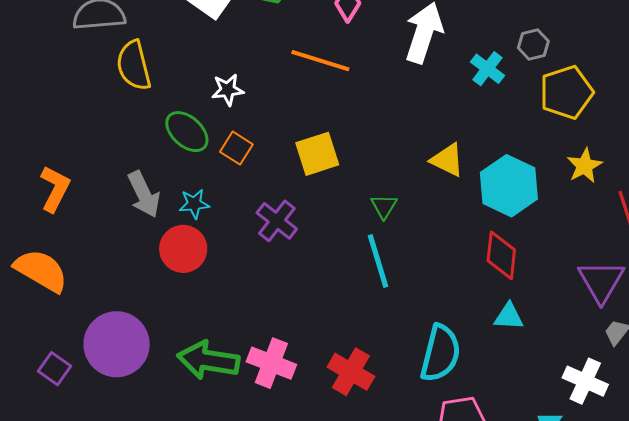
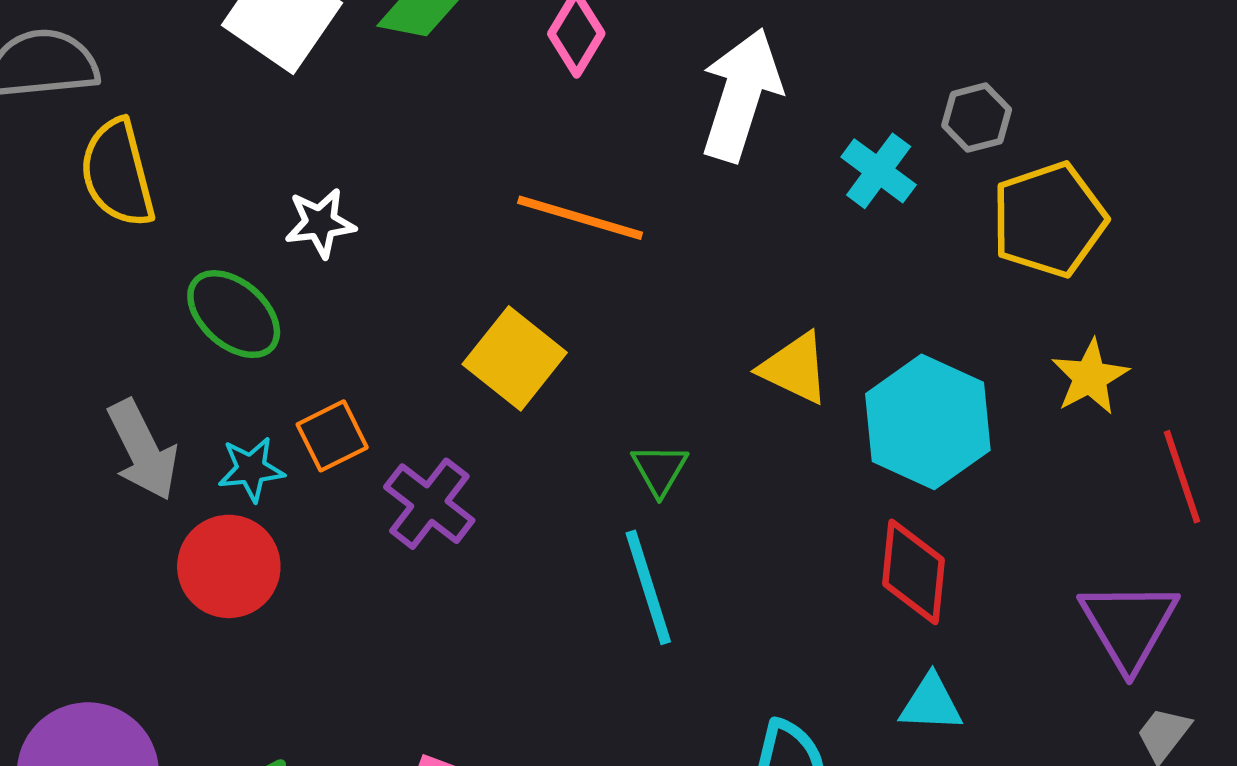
orange line: (320, 61) -> (580, 218), moved
orange square: (236, 148) -> (332, 436), moved, turned 32
yellow square: (317, 154) -> (515, 358), turned -33

